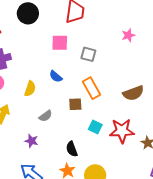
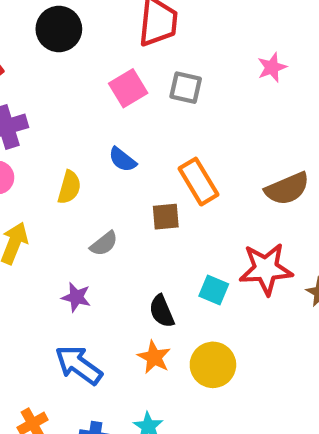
pink square: (60, 43) -> (128, 88), turned -30
gray square: (88, 54) -> (186, 88), moved
cyan square: (95, 127) -> (214, 290), moved

